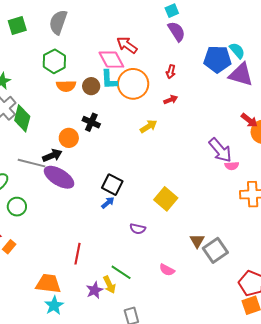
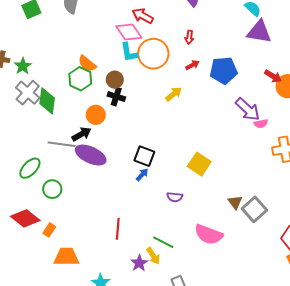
blue pentagon: (217, 59) -> (224, 70), moved
green hexagon: (54, 61) -> (80, 79), moved
orange semicircle: (66, 86) -> (87, 64), turned 48
brown circle: (91, 86) -> (115, 80), moved
pink semicircle: (167, 270) -> (209, 234), size x1.8
orange trapezoid: (48, 284) -> (66, 257), moved

